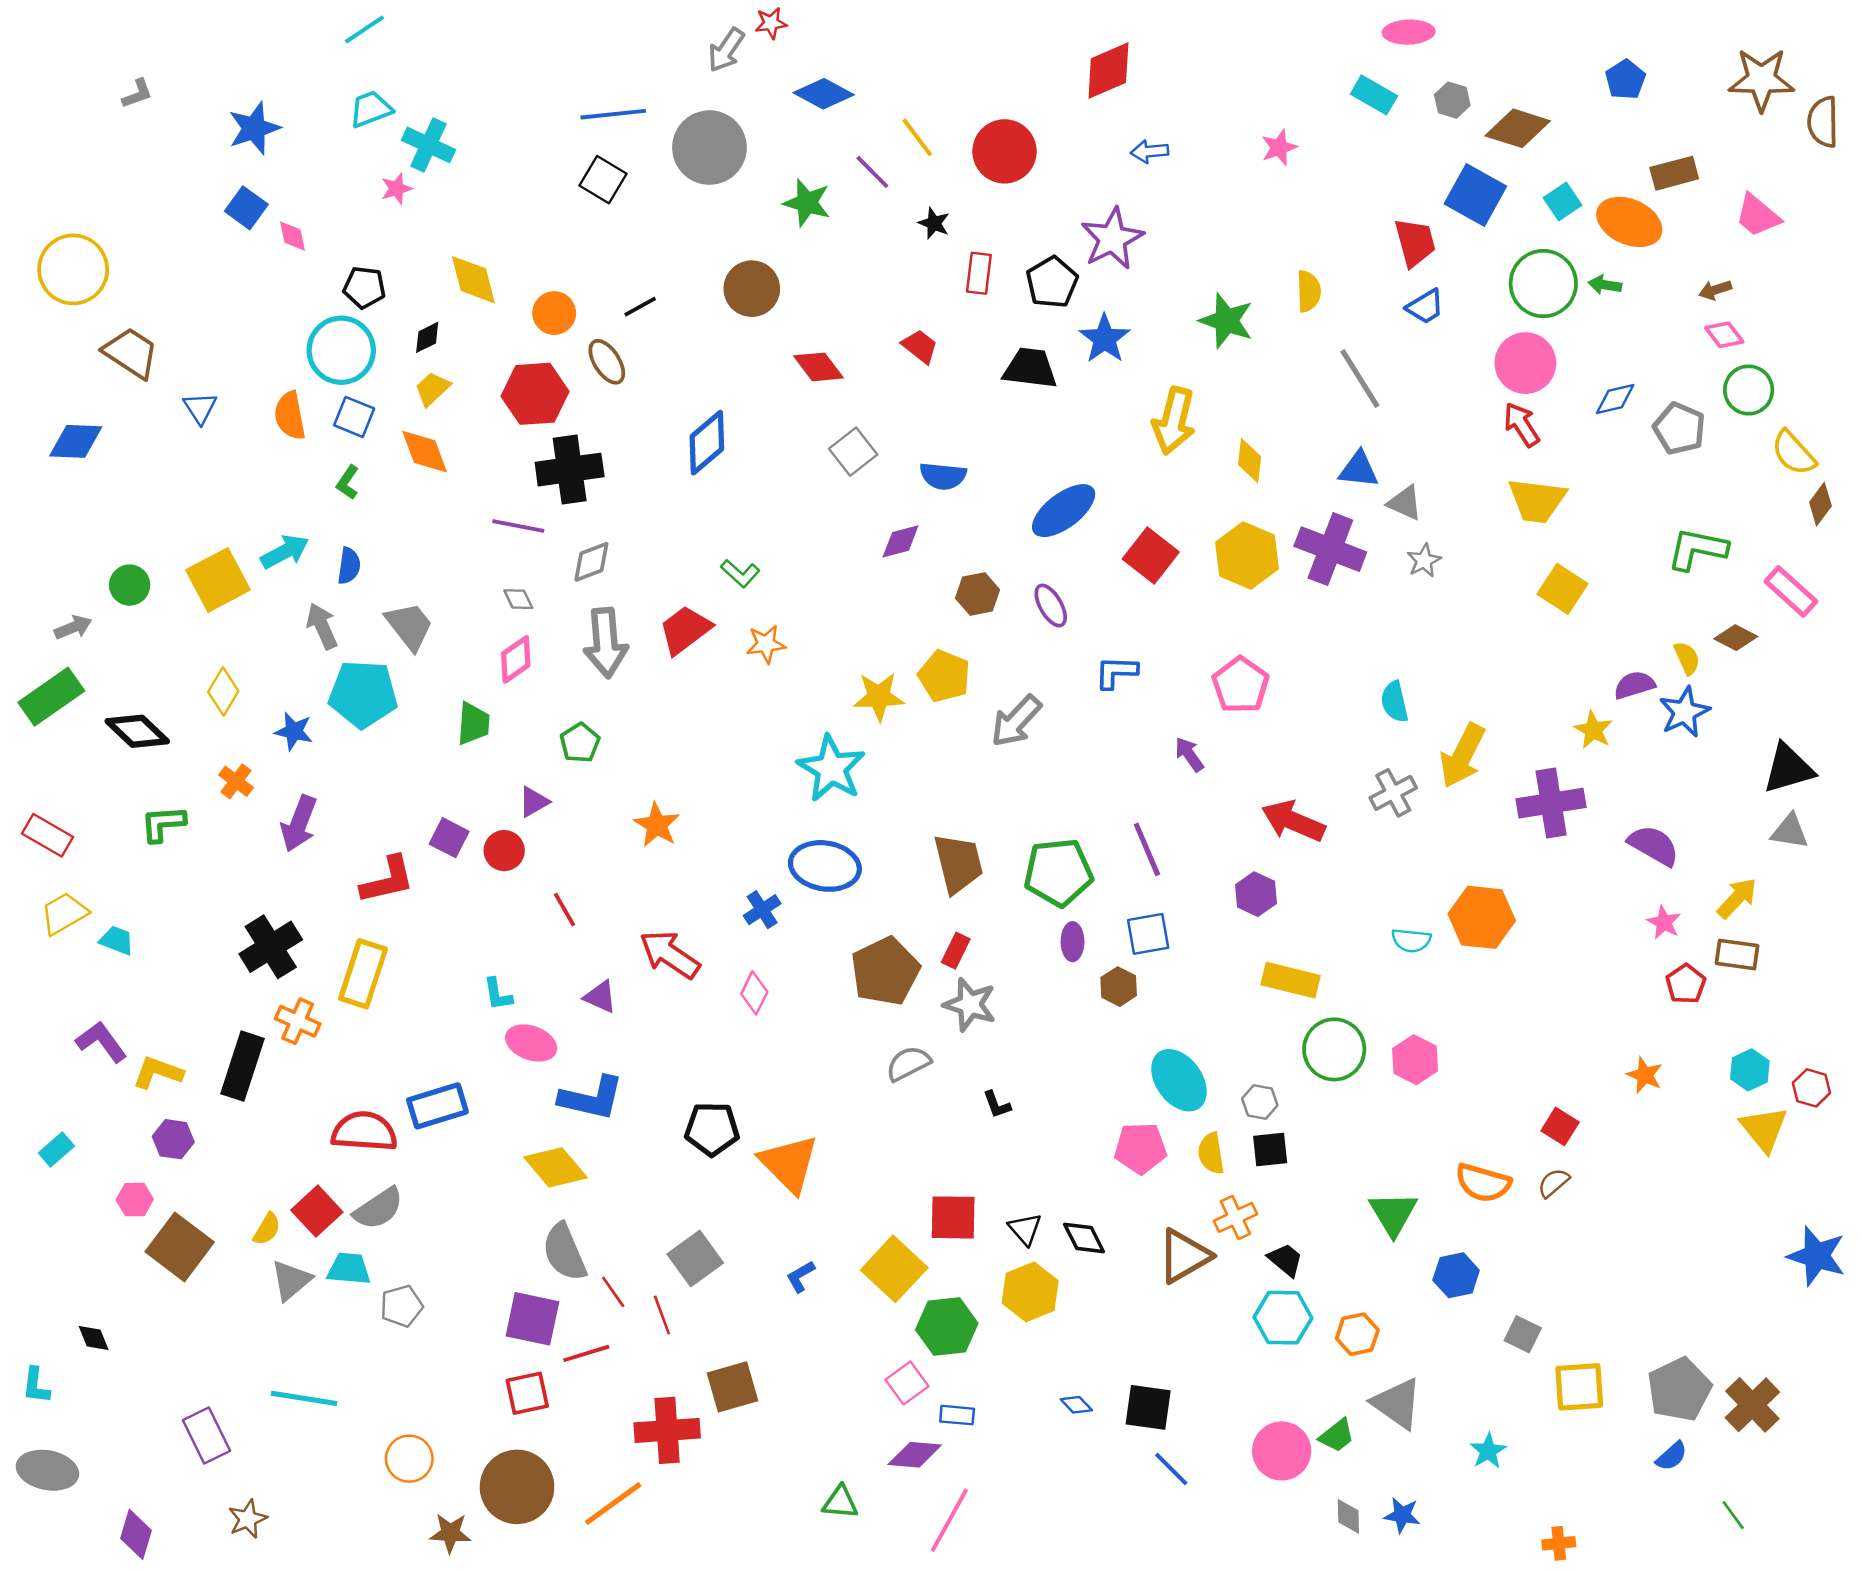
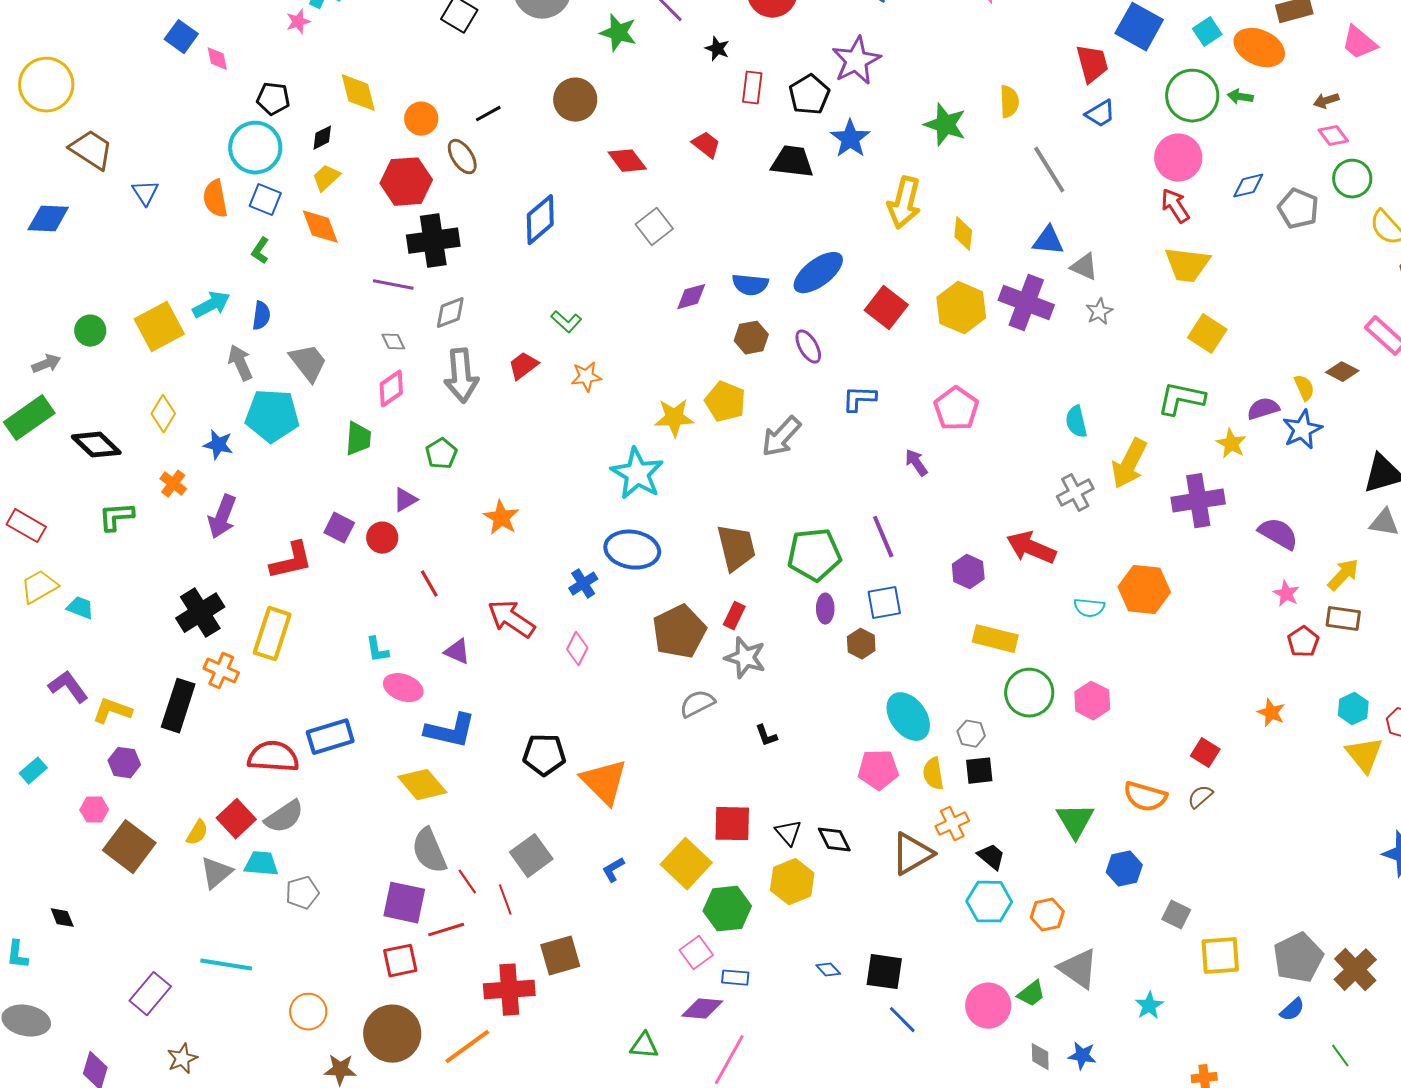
blue semicircle: (943, 476) -> (750, 285), moved
green L-shape: (1697, 549) -> (1181, 399), moved
red trapezoid: (685, 630) -> (523, 366), size x0.7
red arrow: (1293, 821) -> (1031, 548), moved
purple rectangle: (207, 1436) -> (150, 994), turned 66

